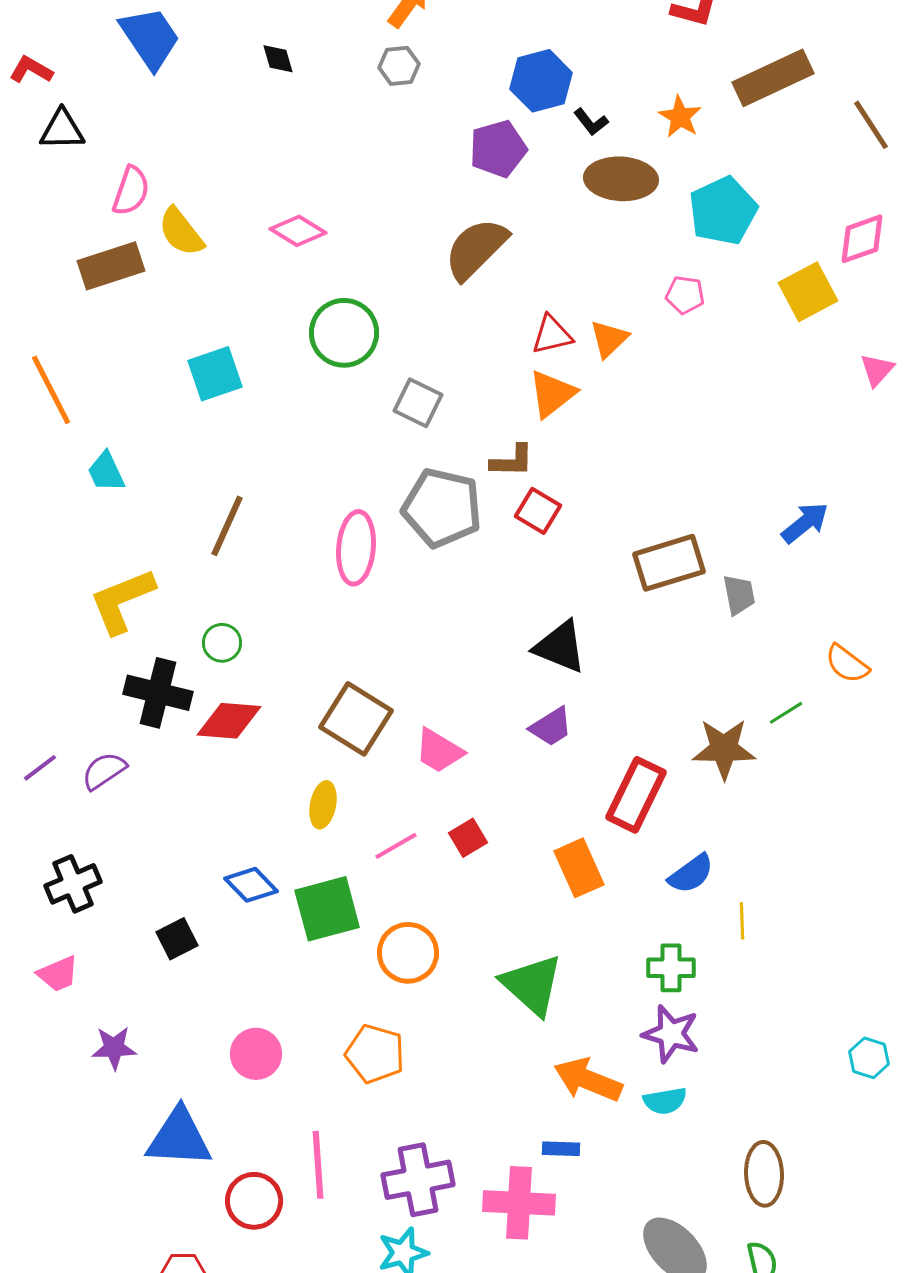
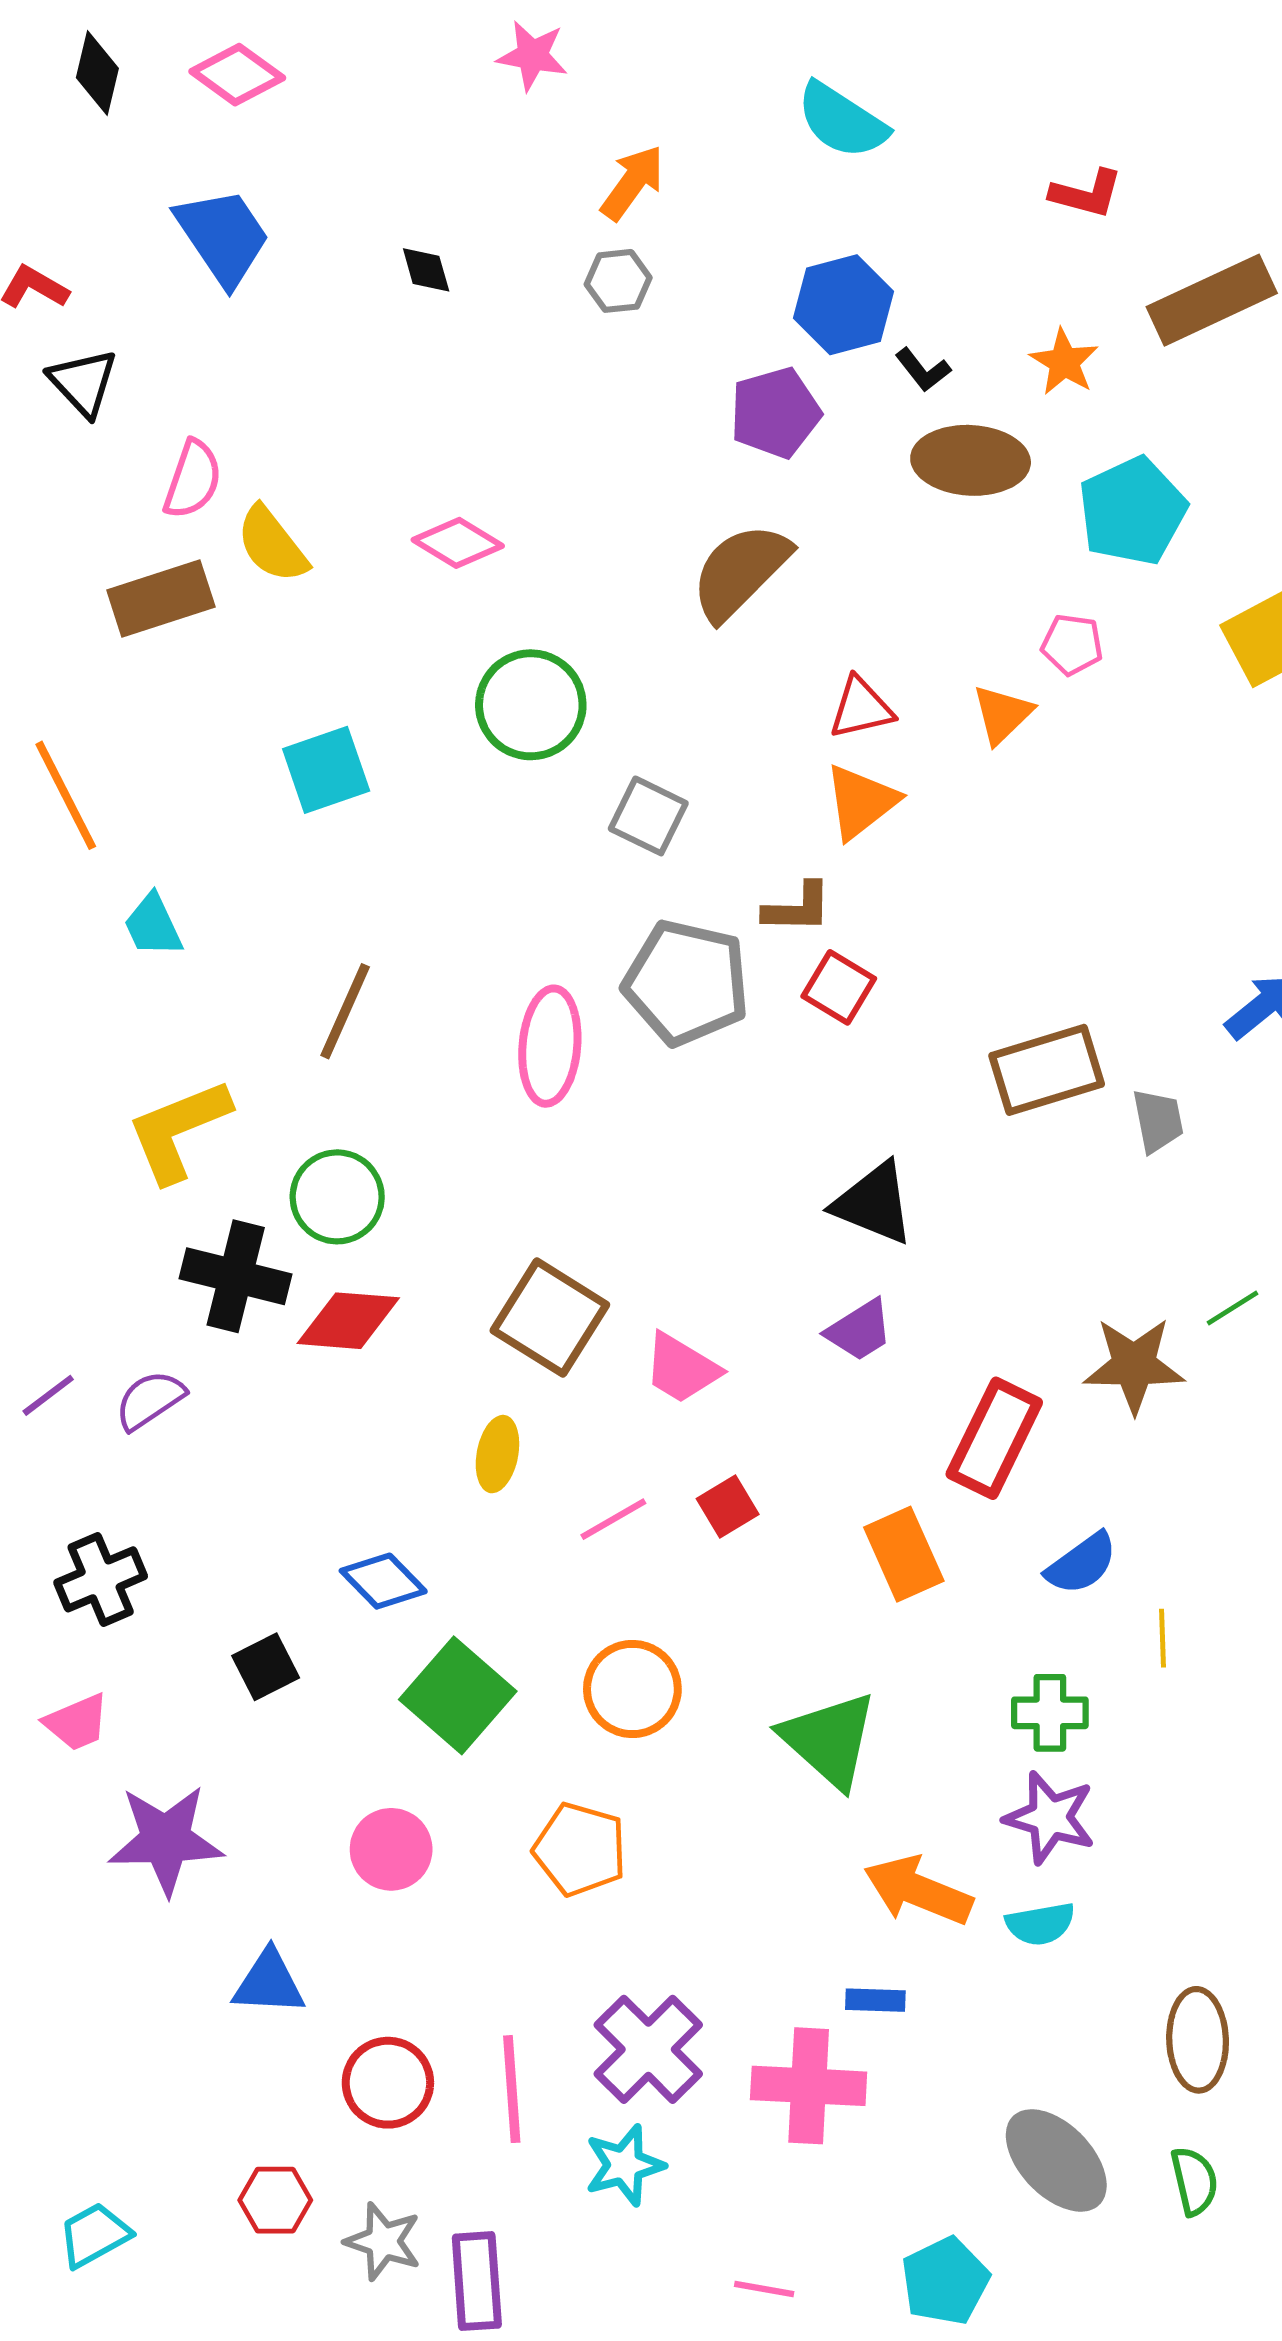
black triangle: (62, 130) -> (83, 383), turned 48
orange triangle: (609, 339) -> (1002, 714), moved
green circle: (222, 643) -> (337, 1197), size x1.5
green square: (327, 909) -> (458, 1695), moved, turned -34
purple star: (114, 1048) -> (166, 1840), size x1.6
blue triangle: (179, 1138) -> (269, 1983), size x0.7
pink line: (318, 1165) -> (512, 2089), moved
purple cross: (418, 1180) -> (648, 2049), turned -34

